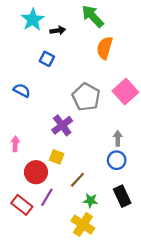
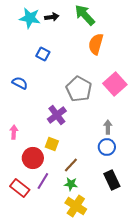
cyan star: (33, 20) -> (30, 18), turned -30
black arrow: (58, 30) -> (52, 17), moved
green star: (90, 201) -> (71, 184), moved

